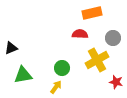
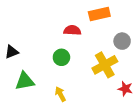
red semicircle: (80, 34) -> (72, 30), moved
green circle: (62, 68) -> (61, 57), moved
yellow arrow: (56, 87) -> (60, 94), turned -64

